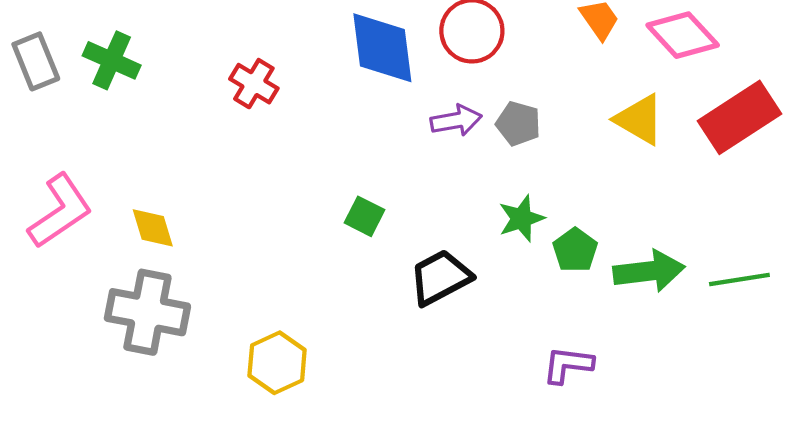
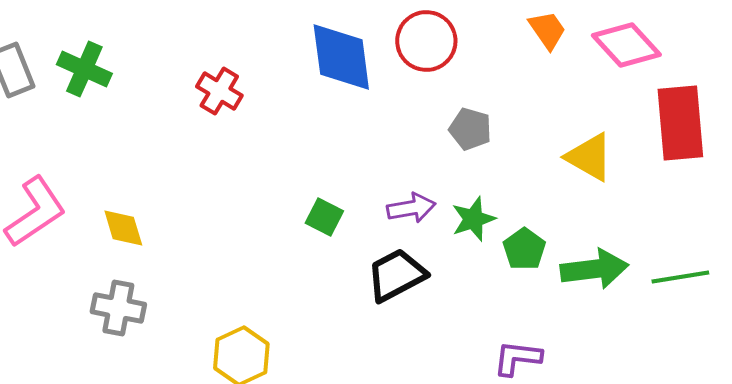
red rectangle: (739, 117) -> (680, 123), turned -62
yellow triangle: (639, 119) -> (589, 157), moved
purple arrow: (456, 120) -> (411, 208), moved
gray cross: (147, 312) -> (118, 308), size x0.7

